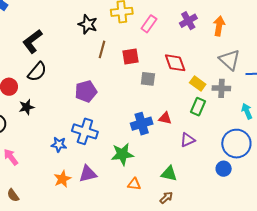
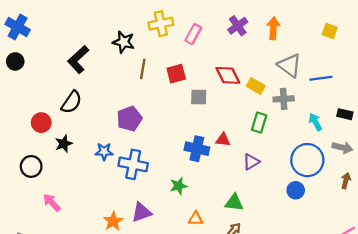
black L-shape: (32, 41) -> (78, 59), moved
yellow rectangle: (198, 84) -> (256, 86), moved
blue cross: (142, 124) -> (197, 149), turned 35
blue star: (59, 145) -> (104, 152), moved
green star: (122, 154) -> (179, 186), size x0.7

